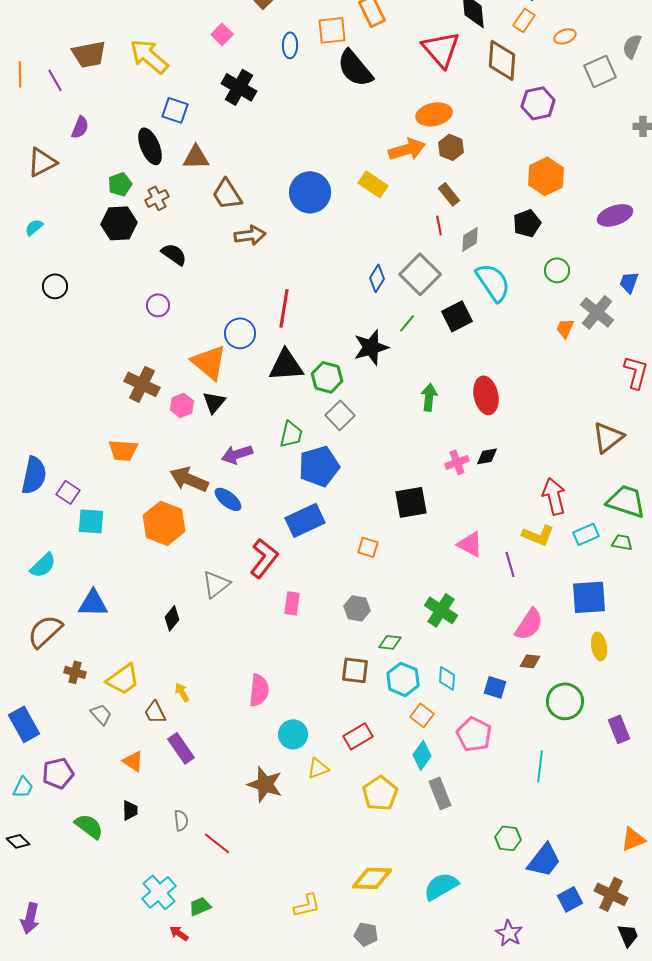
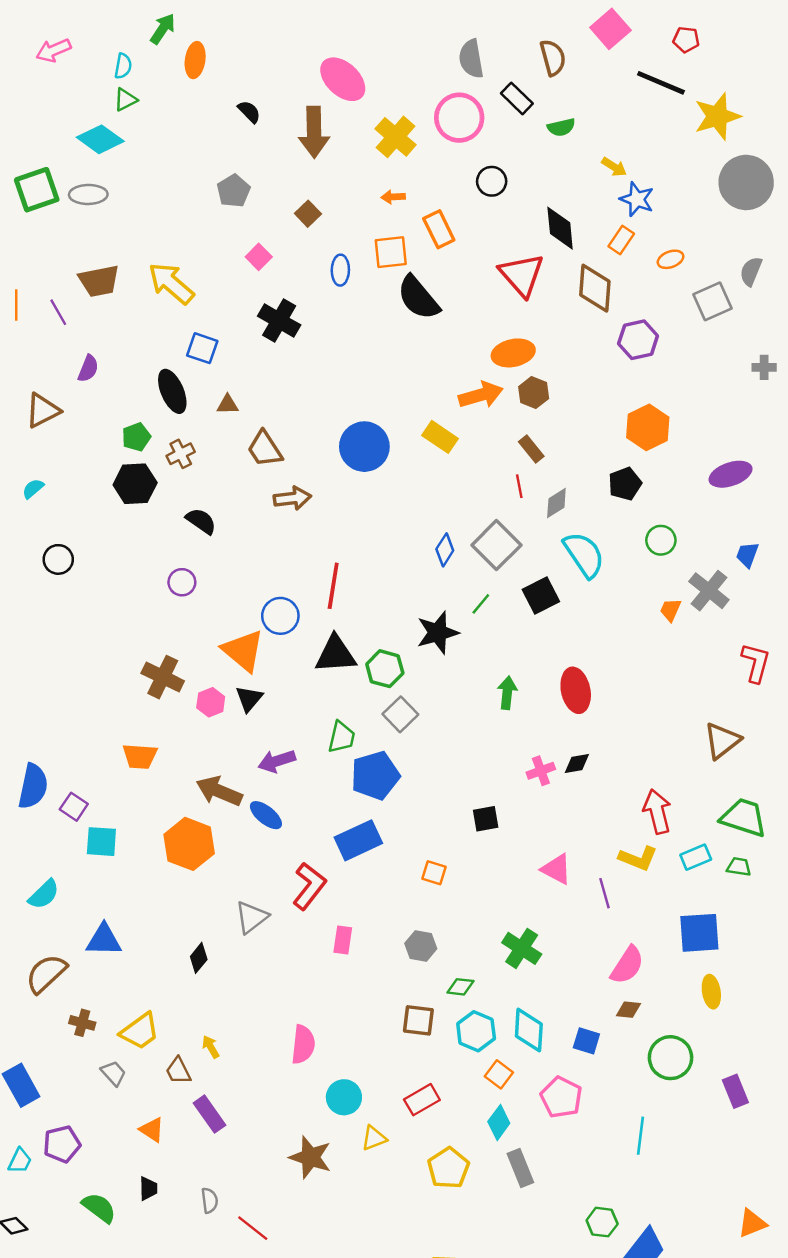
brown triangle: (196, 157) -> (228, 405), size x0.7
black square: (411, 502) -> (486, 819), size x0.7
cyan diamond: (447, 678) -> (529, 1030), size x1.5

